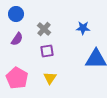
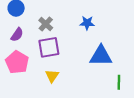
purple square: (47, 51) -> (49, 47), size x1.5
pink pentagon: (17, 78) -> (17, 62), moved

